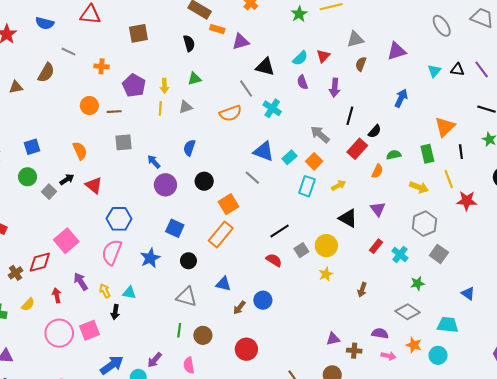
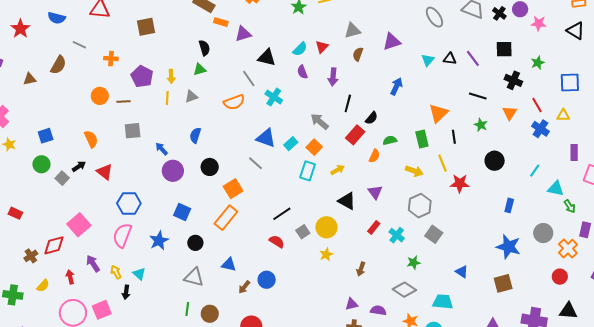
black semicircle: (189, 43) -> (204, 48), moved
cyan triangle: (129, 293) -> (139, 274), turned 32
purple triangle: (333, 339) -> (352, 304), moved

